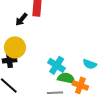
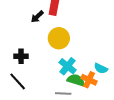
yellow circle: (15, 47) -> (59, 38), moved
orange cross: (80, 85) -> (89, 80), moved

